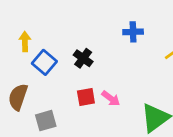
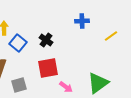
red square: (86, 97) -> (48, 68), size x1.5
pink arrow: (111, 98) -> (66, 87), moved

